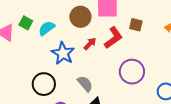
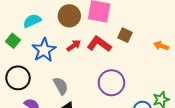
green square: (26, 23) -> (13, 41), moved
red L-shape: (113, 38) -> (99, 44), turned -120

